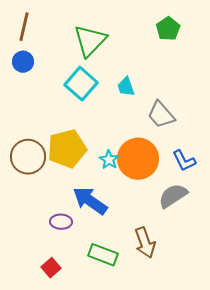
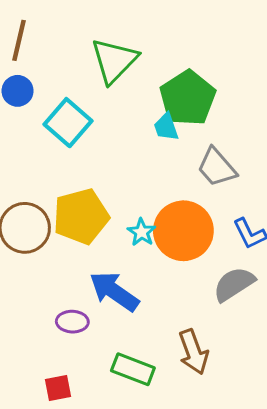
green pentagon: (168, 29) -> (188, 98), moved, size x1.6
cyan square: (81, 84) -> (68, 123), moved
red square: (51, 268) -> (58, 388), turned 30

